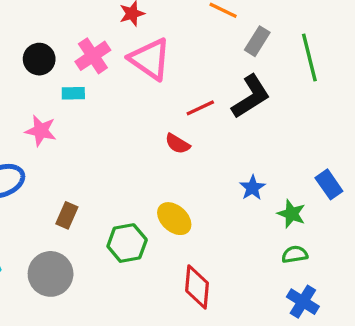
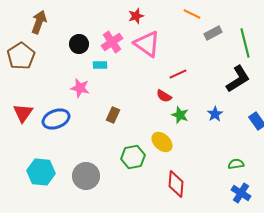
gray rectangle: (257, 41) -> (213, 33), turned 30
black L-shape: (251, 97) -> (238, 79), moved
blue star: (252, 188) -> (215, 114), moved
green star: (291, 214) -> (180, 115), moved
brown rectangle: (67, 215) -> (113, 115), moved

